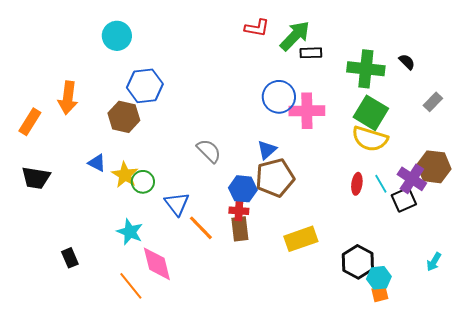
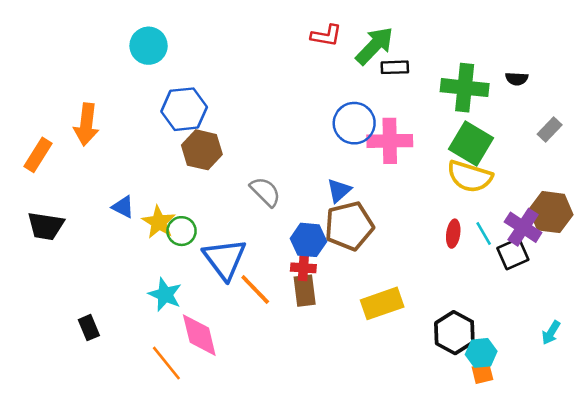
black semicircle: (407, 62) -> (517, 79), turned 138
brown hexagon: (124, 117) -> (202, 150), moved
blue triangle: (177, 204) -> (225, 259), size x1.4

